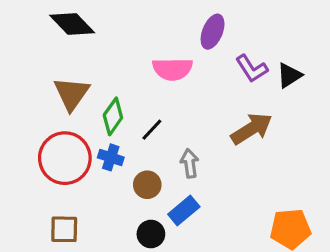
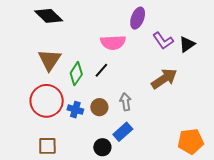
black line: (152, 130) -> (101, 70), moved
blue cross: (111, 157) -> (75, 110), moved
brown circle: (147, 185) -> (99, 107), moved

